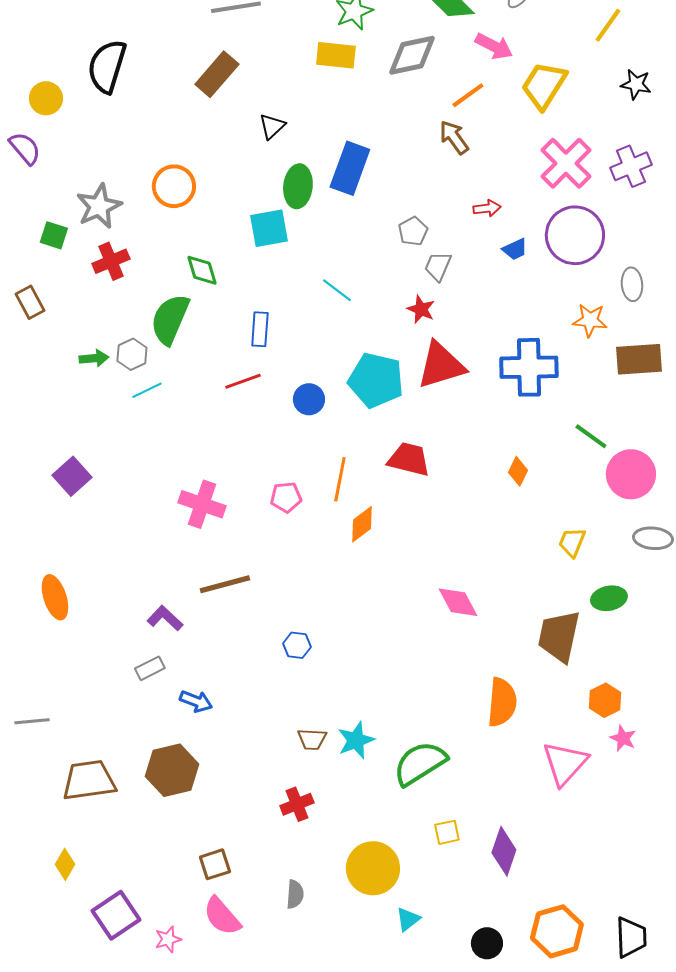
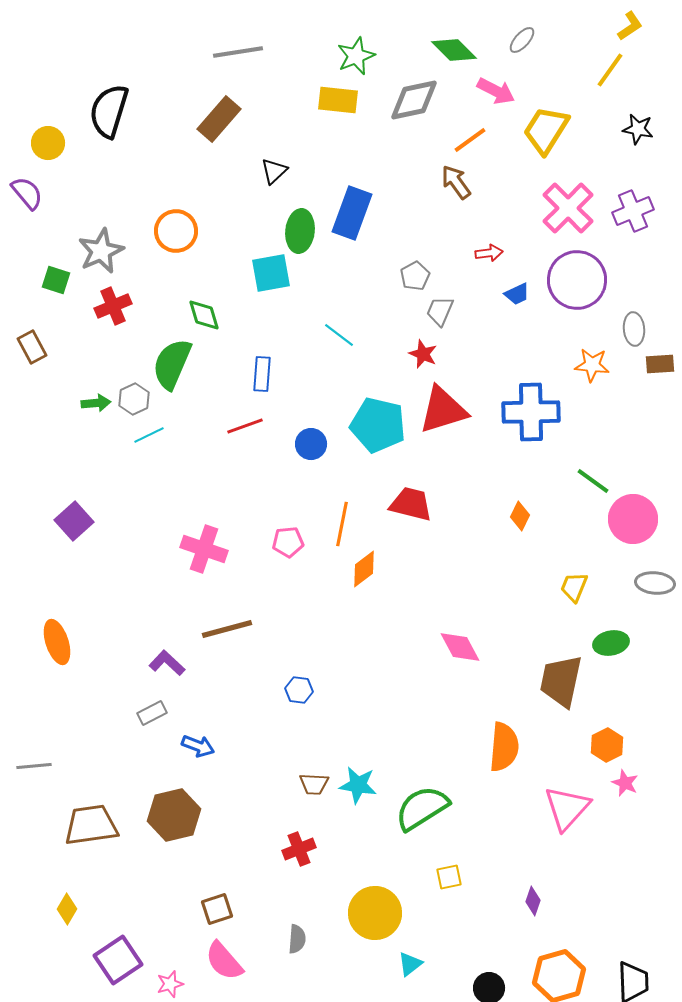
brown rectangle: (639, 359) -> (660, 364), moved, size x0.6
cyan star: (356, 740) -> (358, 785), turned 30
purple diamond: (504, 851) -> (533, 901), moved, size x0.6

